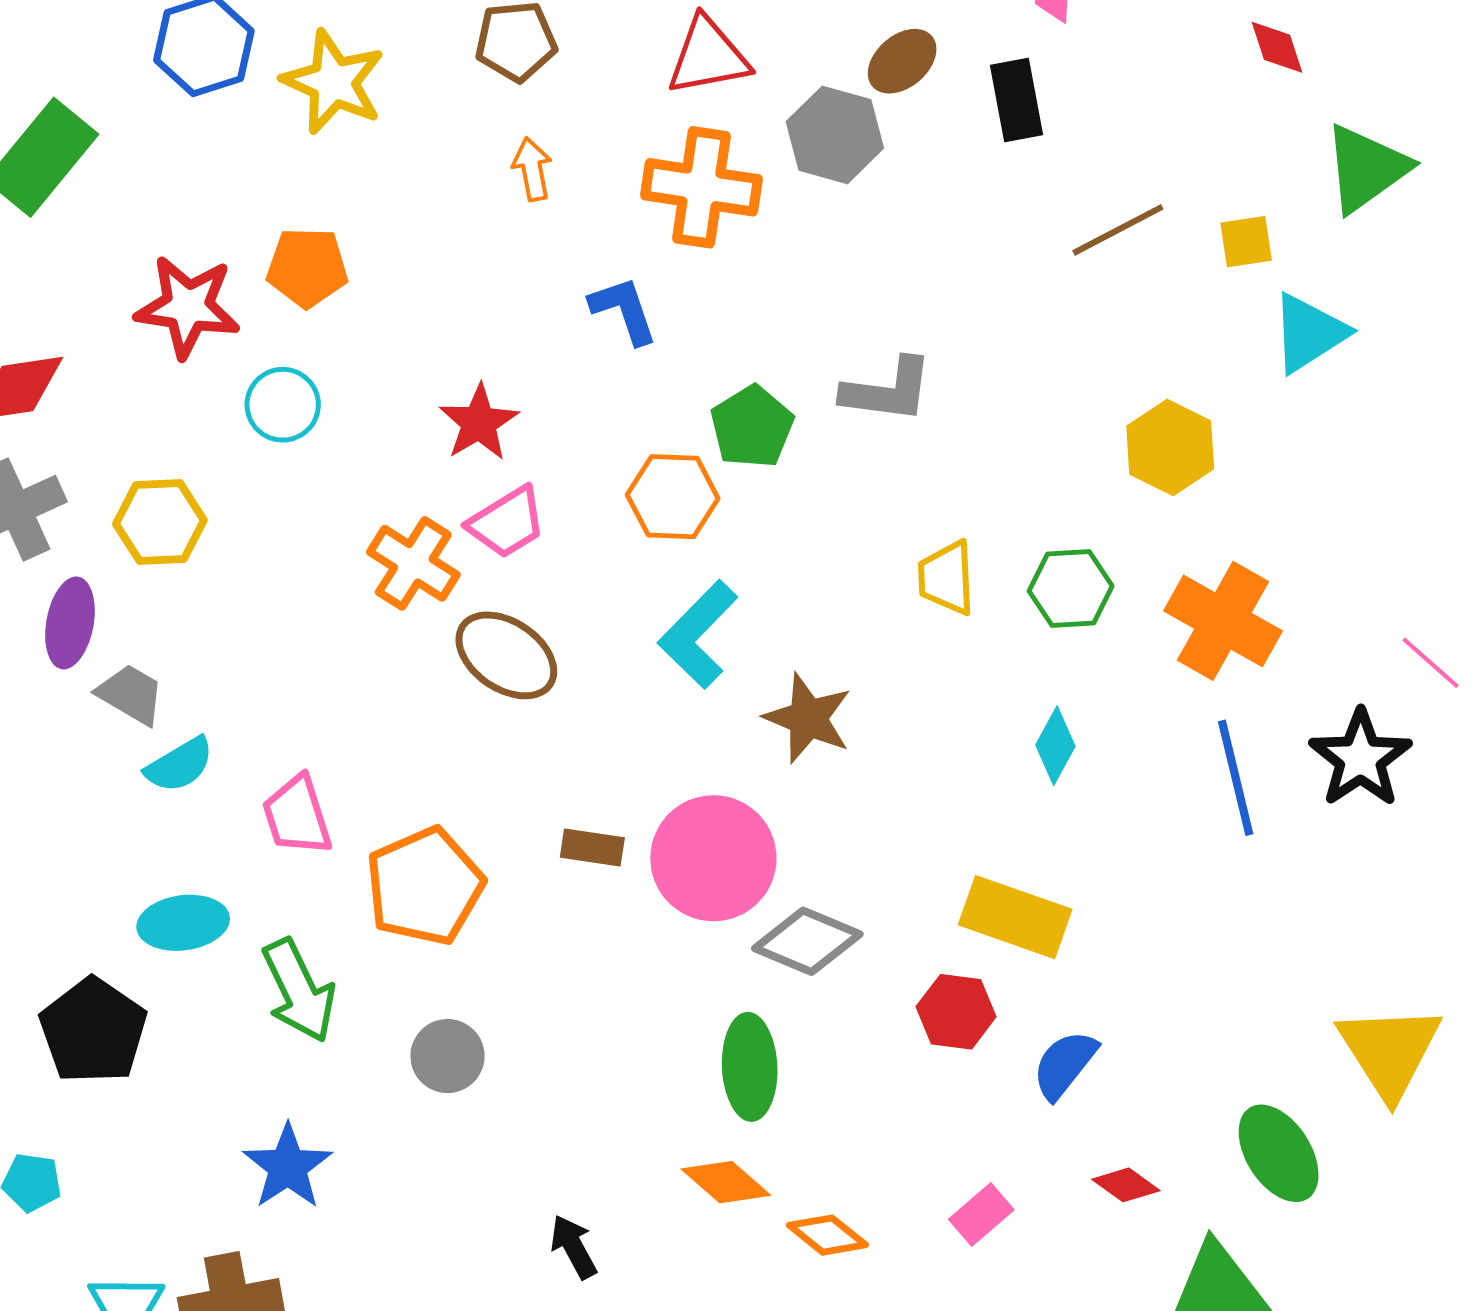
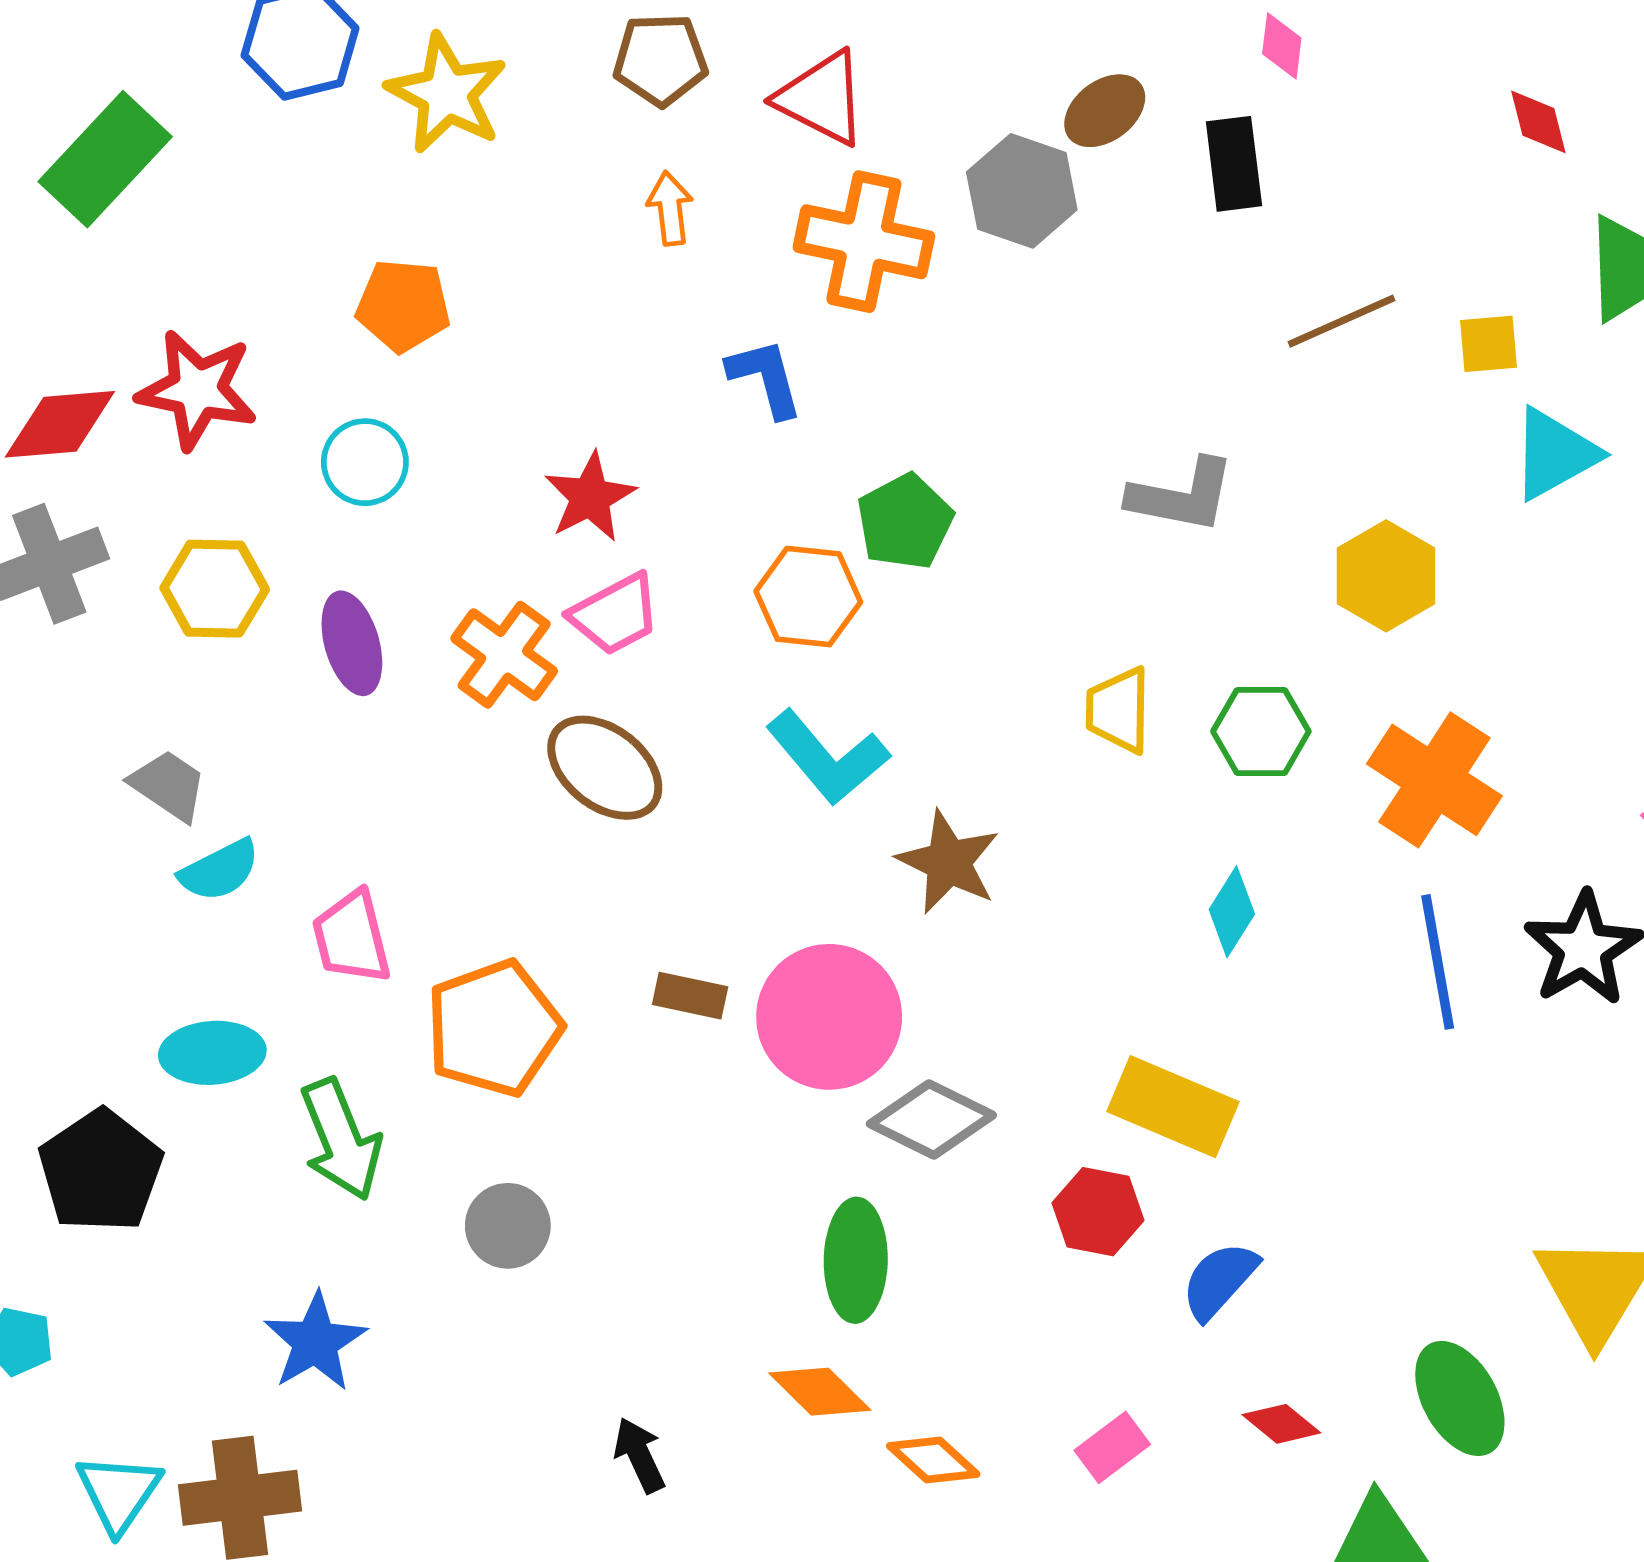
red triangle: (708, 56) -> (822, 98), moved, turned 34
red star: (188, 307) -> (197, 390), moved
gray L-shape: (888, 390) -> (1182, 496), moved
purple ellipse: (70, 623) -> (352, 643), moved, turned -30
cyan L-shape: (698, 634) -> (828, 757), turned -88

